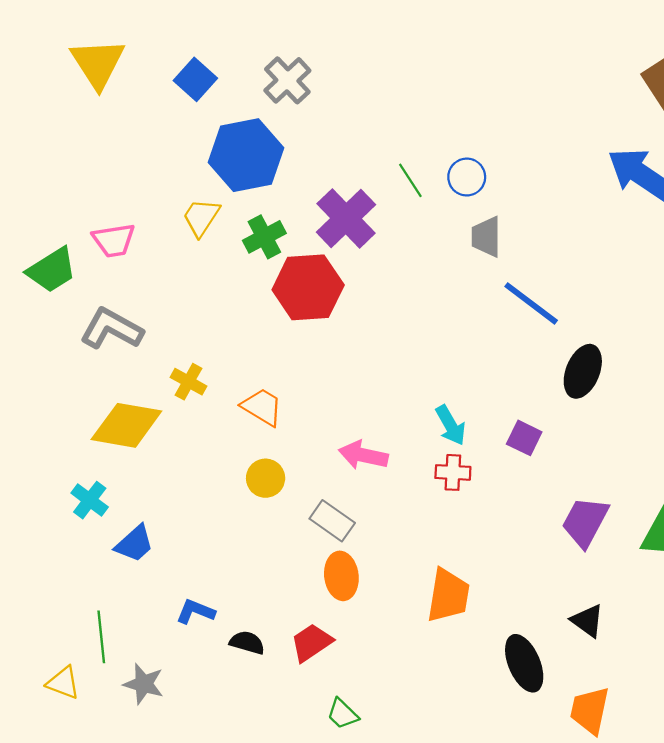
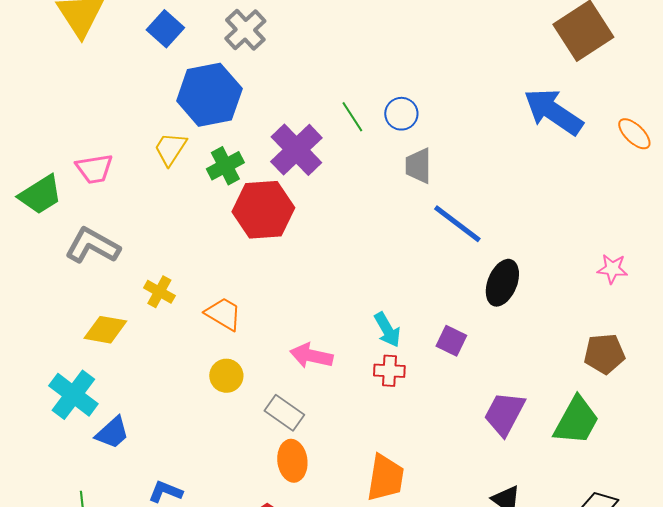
yellow diamond: (126, 425) -> (105, 330), size x0.7
cyan cross: (90, 500) -> (73, 395), size x1.5

